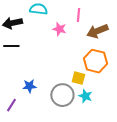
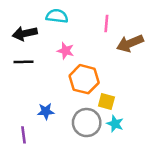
pink star: (59, 29) -> (66, 51), moved
orange hexagon: (95, 61) -> (84, 79), moved
purple line: (11, 105) -> (24, 135), turned -40

